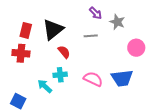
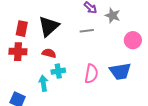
red semicircle: (64, 52) -> (49, 53), moved, turned -32
pink semicircle: (93, 79) -> (91, 74), turned 78
cyan arrow: (45, 86) -> (43, 83), turned 42

